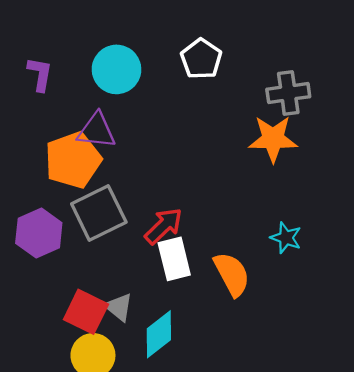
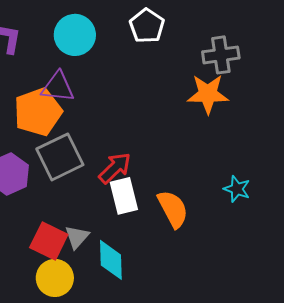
cyan star: (286, 238) -> (237, 189), moved
gray triangle: (119, 307) -> (77, 237), turned 32
cyan diamond: (159, 334) -> (111, 260), turned -54

